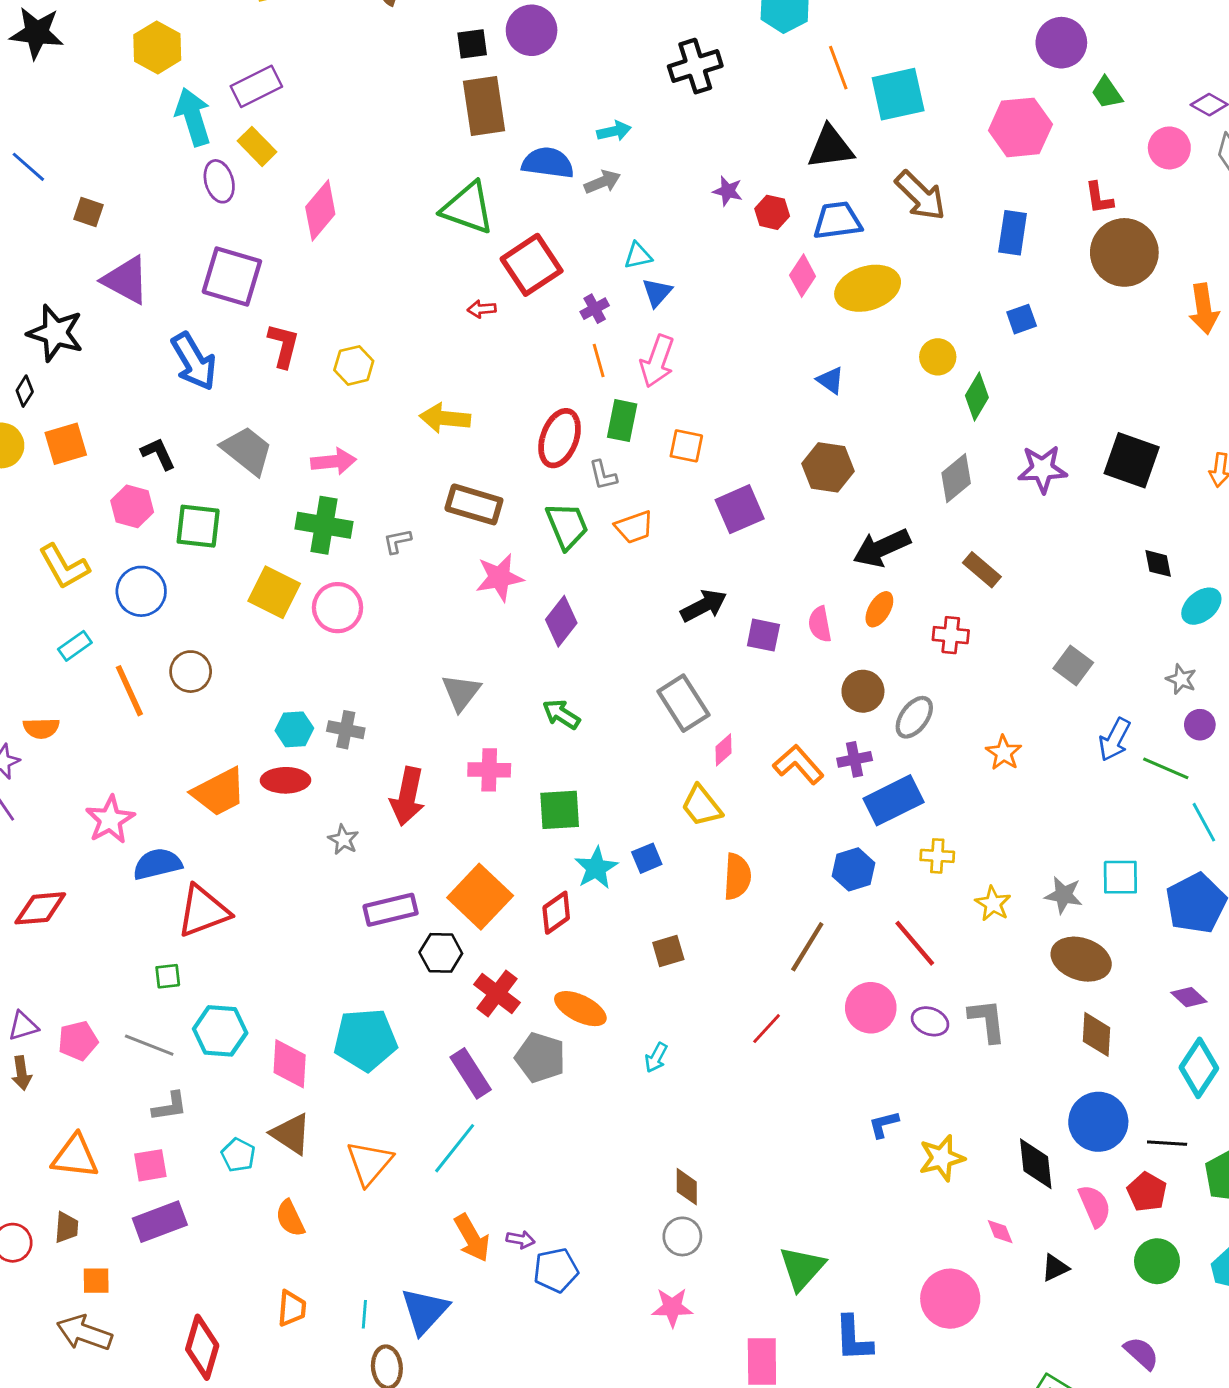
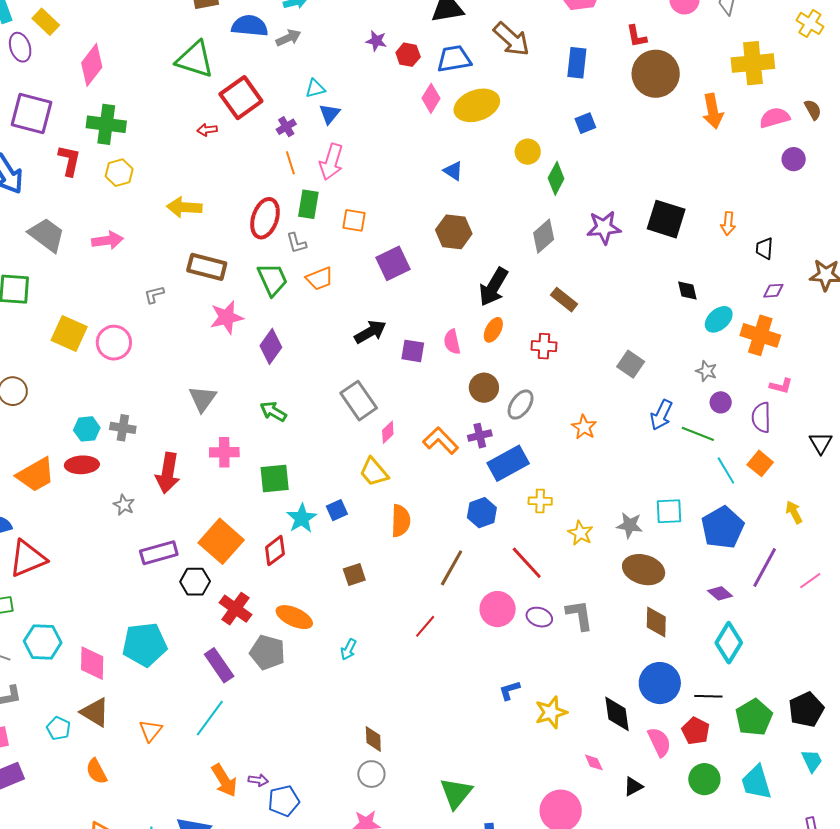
green cross: (324, 525) -> (106, 124), moved
black arrow: (882, 548) -> (493, 287), turned -33
orange triangle: (369, 1163) -> (150, 731), size x0.7

